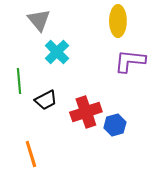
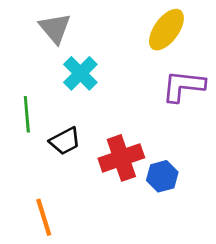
yellow ellipse: (118, 21) -> (166, 30), turned 36

